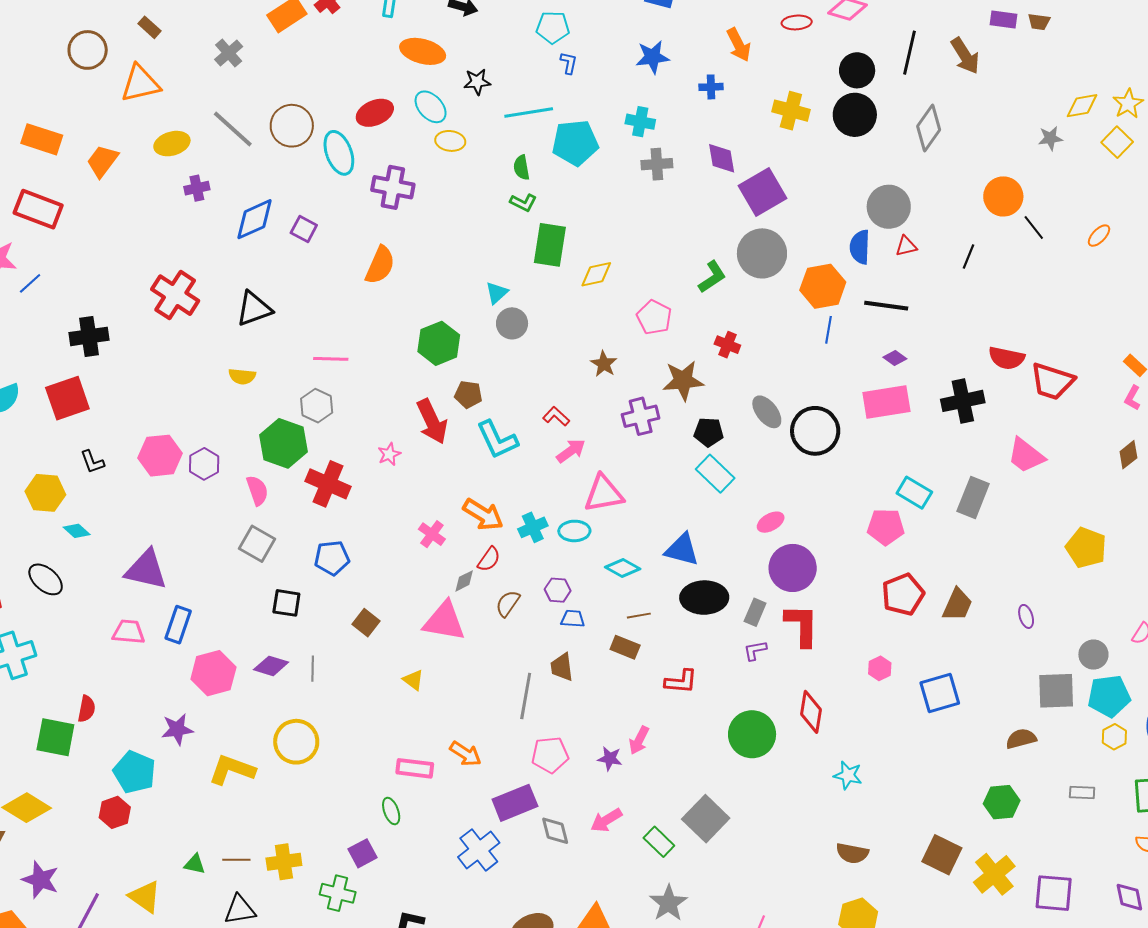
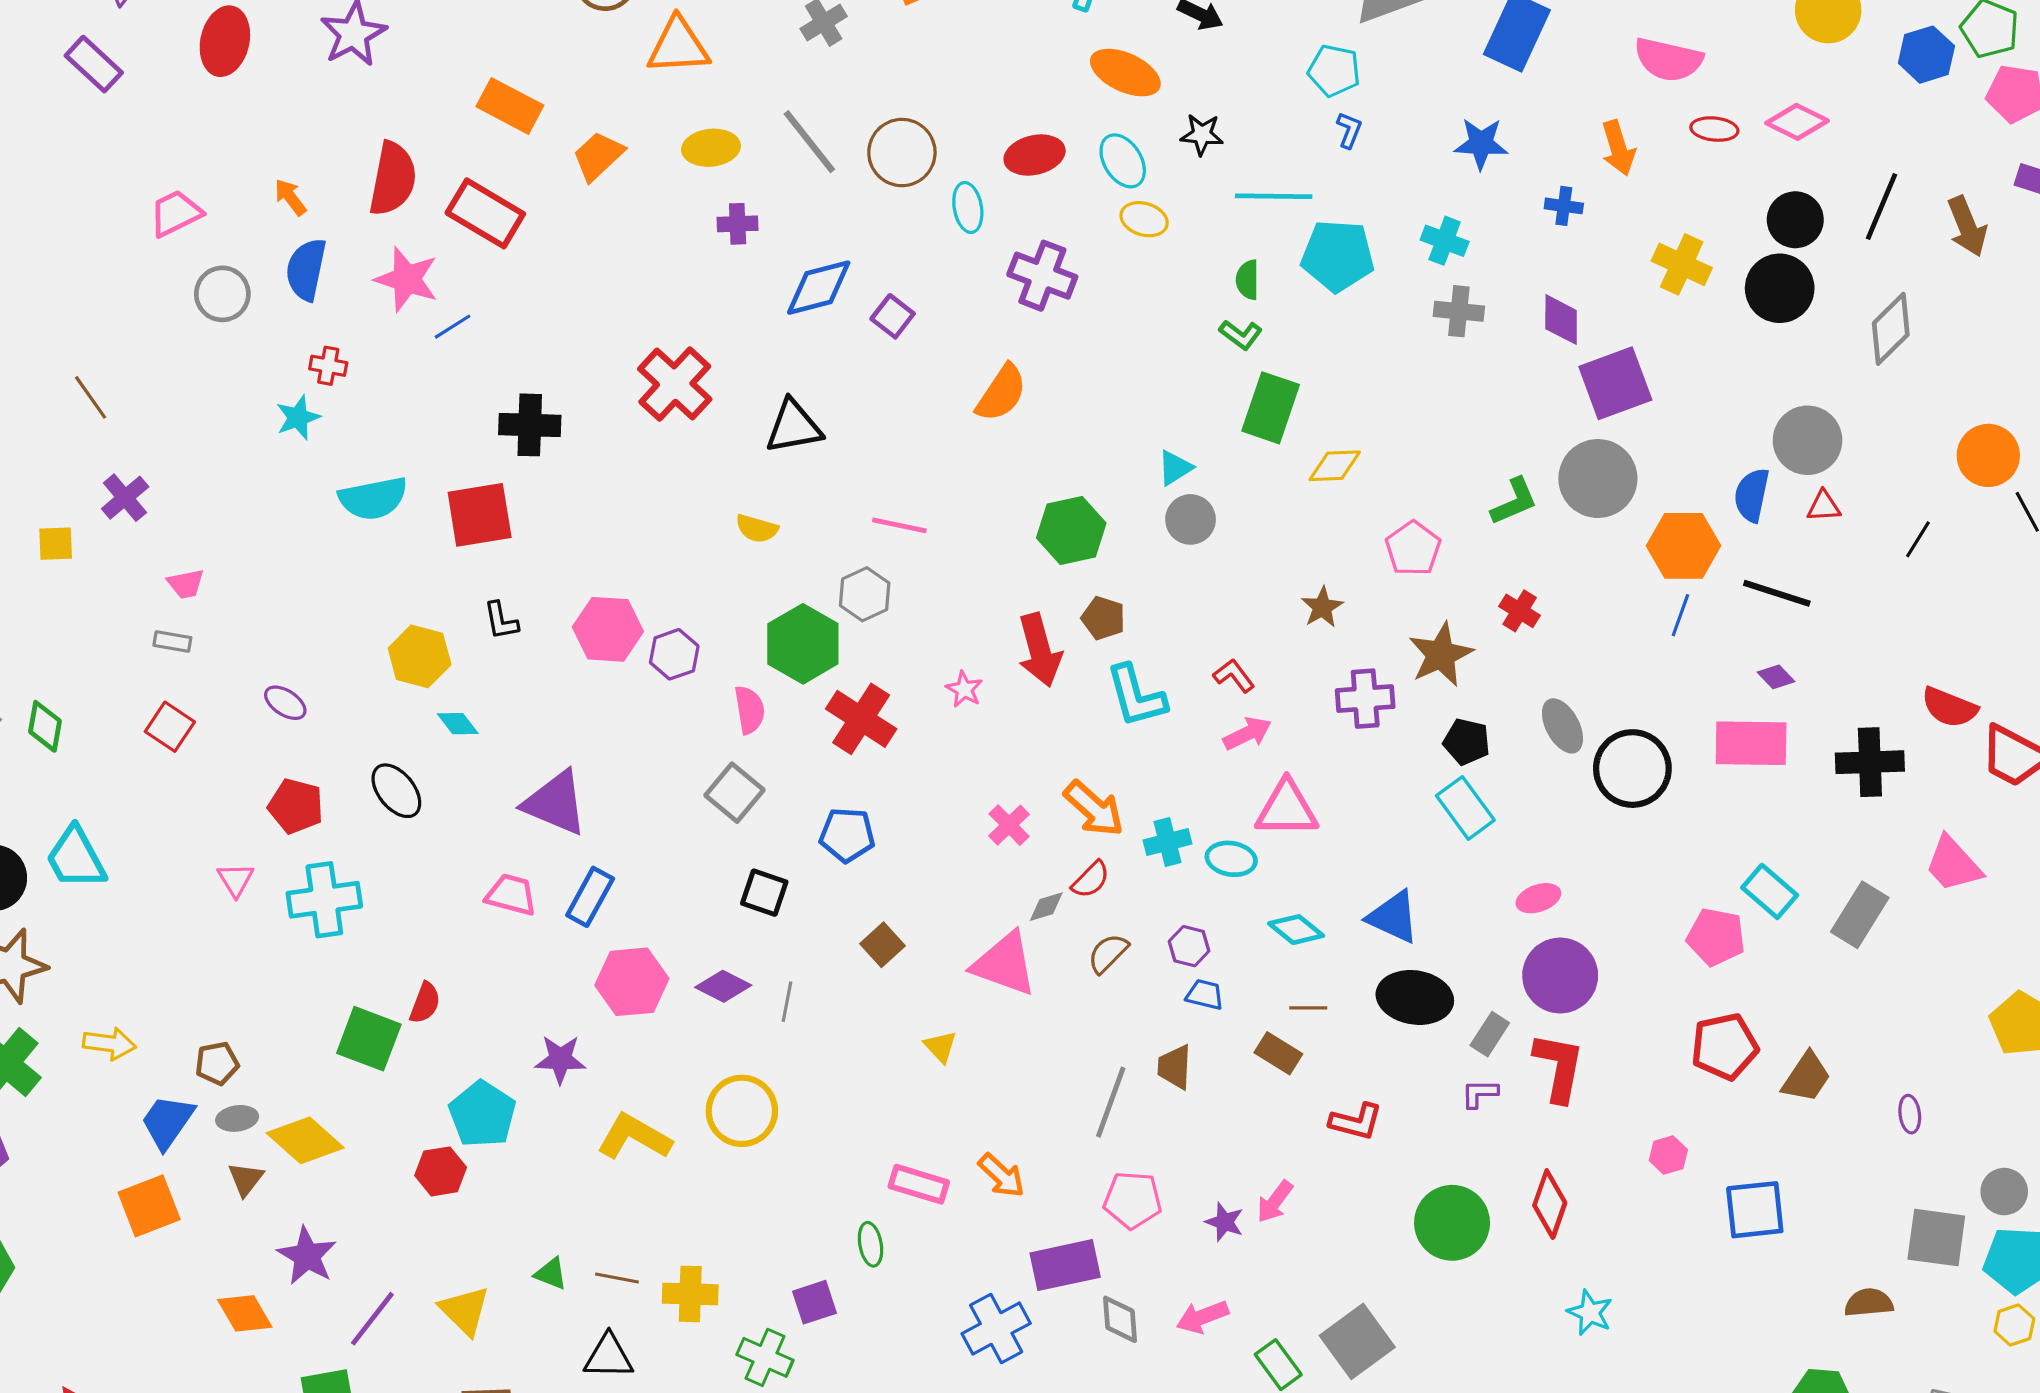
cyan ellipse: (339, 153) -> (968, 207), size x0.7
brown star: (683, 381) -> (1441, 655), turned -30
pink star: (389, 454) -> (964, 689), turned -30

